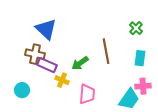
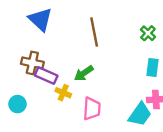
blue triangle: (46, 29) -> (40, 19), moved
brown line: (106, 51) -> (94, 32), moved

